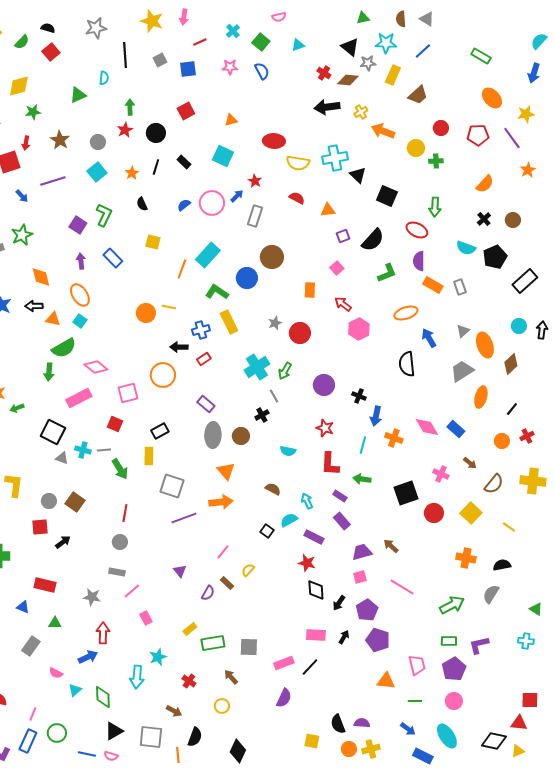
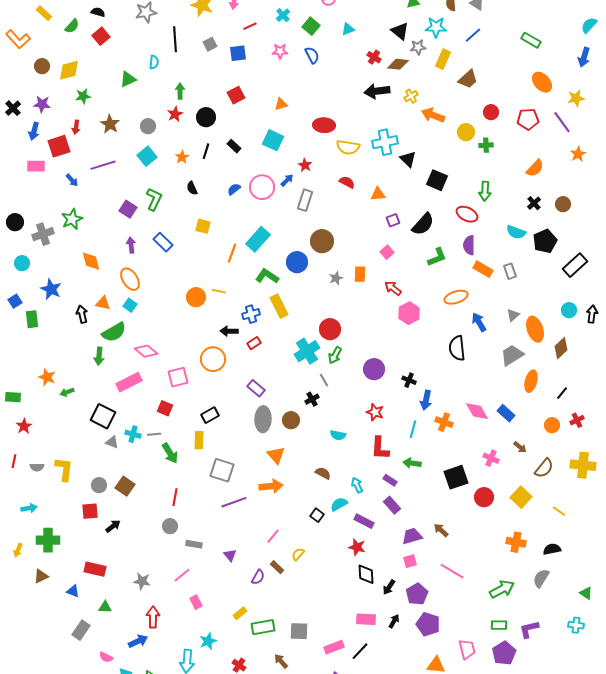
black arrow: (34, 306) -> (82, 314), moved, turned 78
gray star: (275, 323) -> (336, 278), moved
red circle: (300, 333) -> (330, 329), moved
gray rectangle: (117, 572) -> (194, 544), moved

